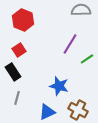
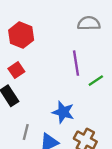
purple line: (70, 44) -> (76, 63), turned -40
gray line: (17, 98) -> (26, 132), moved

